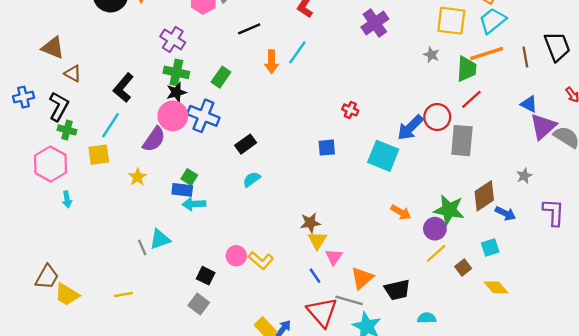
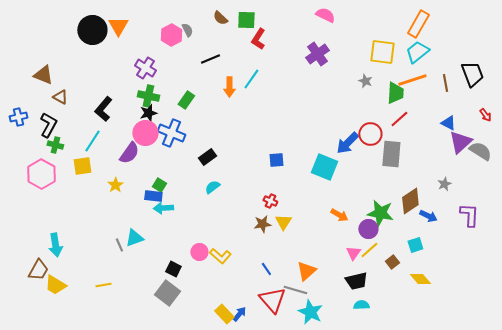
red cross: (350, 110) -> (270, 201), moved
cyan arrow: (67, 199) -> (55, 245), moved, size x1.6
yellow triangle: (317, 240) -> (283, 222), moved
pink triangle: (334, 257) -> (353, 253), moved
black trapezoid: (397, 290) -> (356, 281), moved
gray square: (199, 304) -> (167, 293), size x1.4

